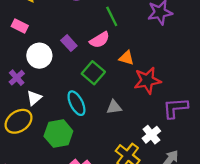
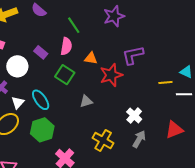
pink semicircle: (100, 40) -> (66, 46), turned -42
cyan ellipse: (76, 103) -> (41, 100), moved
purple L-shape: (175, 108) -> (133, 55), moved
white cross: (151, 135) -> (134, 115), moved

